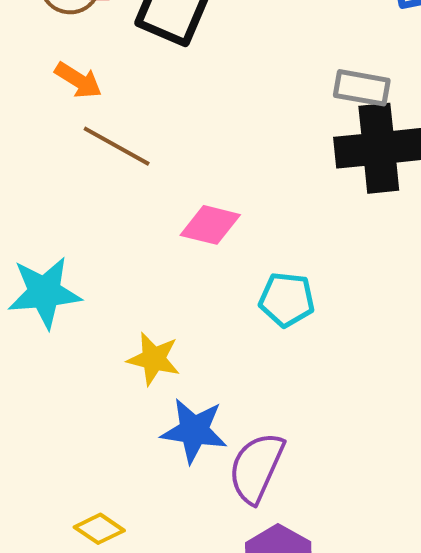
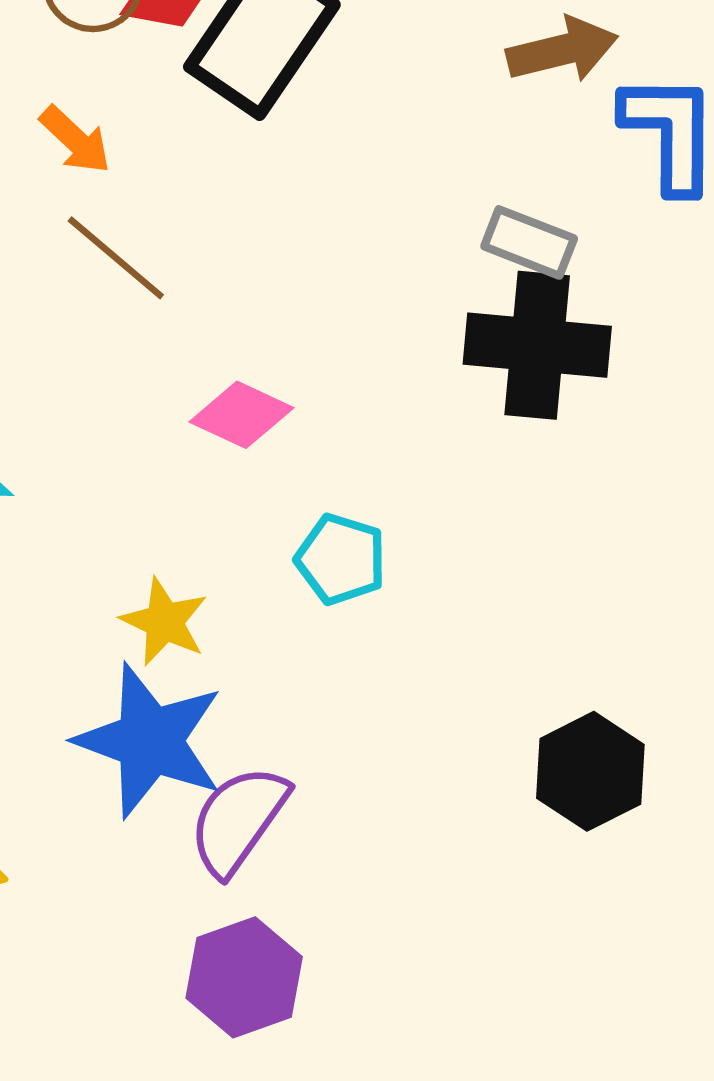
yellow star: (154, 359) -> (164, 622), moved
blue star: (194, 431) -> (150, 741), size x1.4

